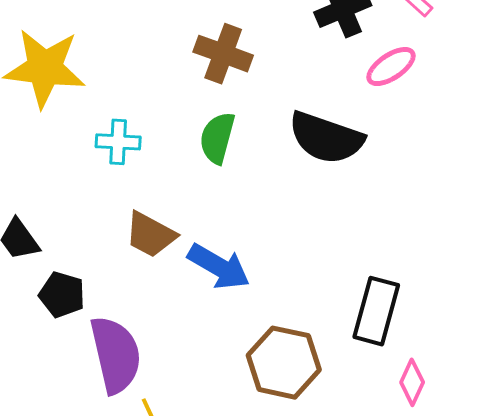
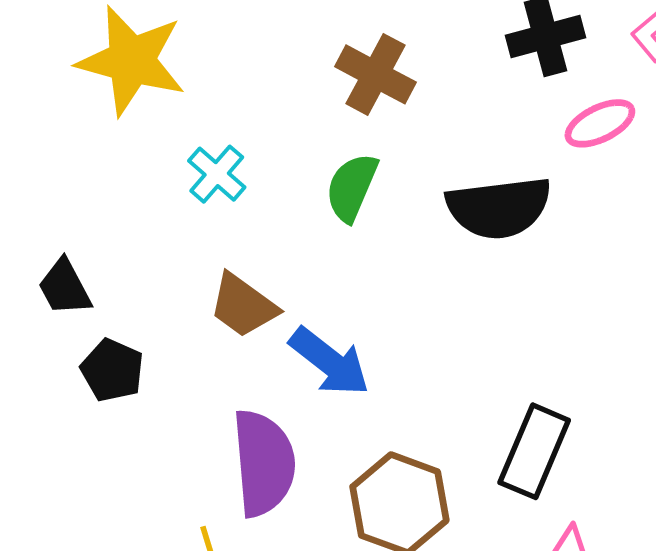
black semicircle: (326, 138) -> (499, 208), turned -34
cyan cross: (118, 142) -> (217, 174), turned 30
purple semicircle: (116, 355) -> (264, 463), moved

